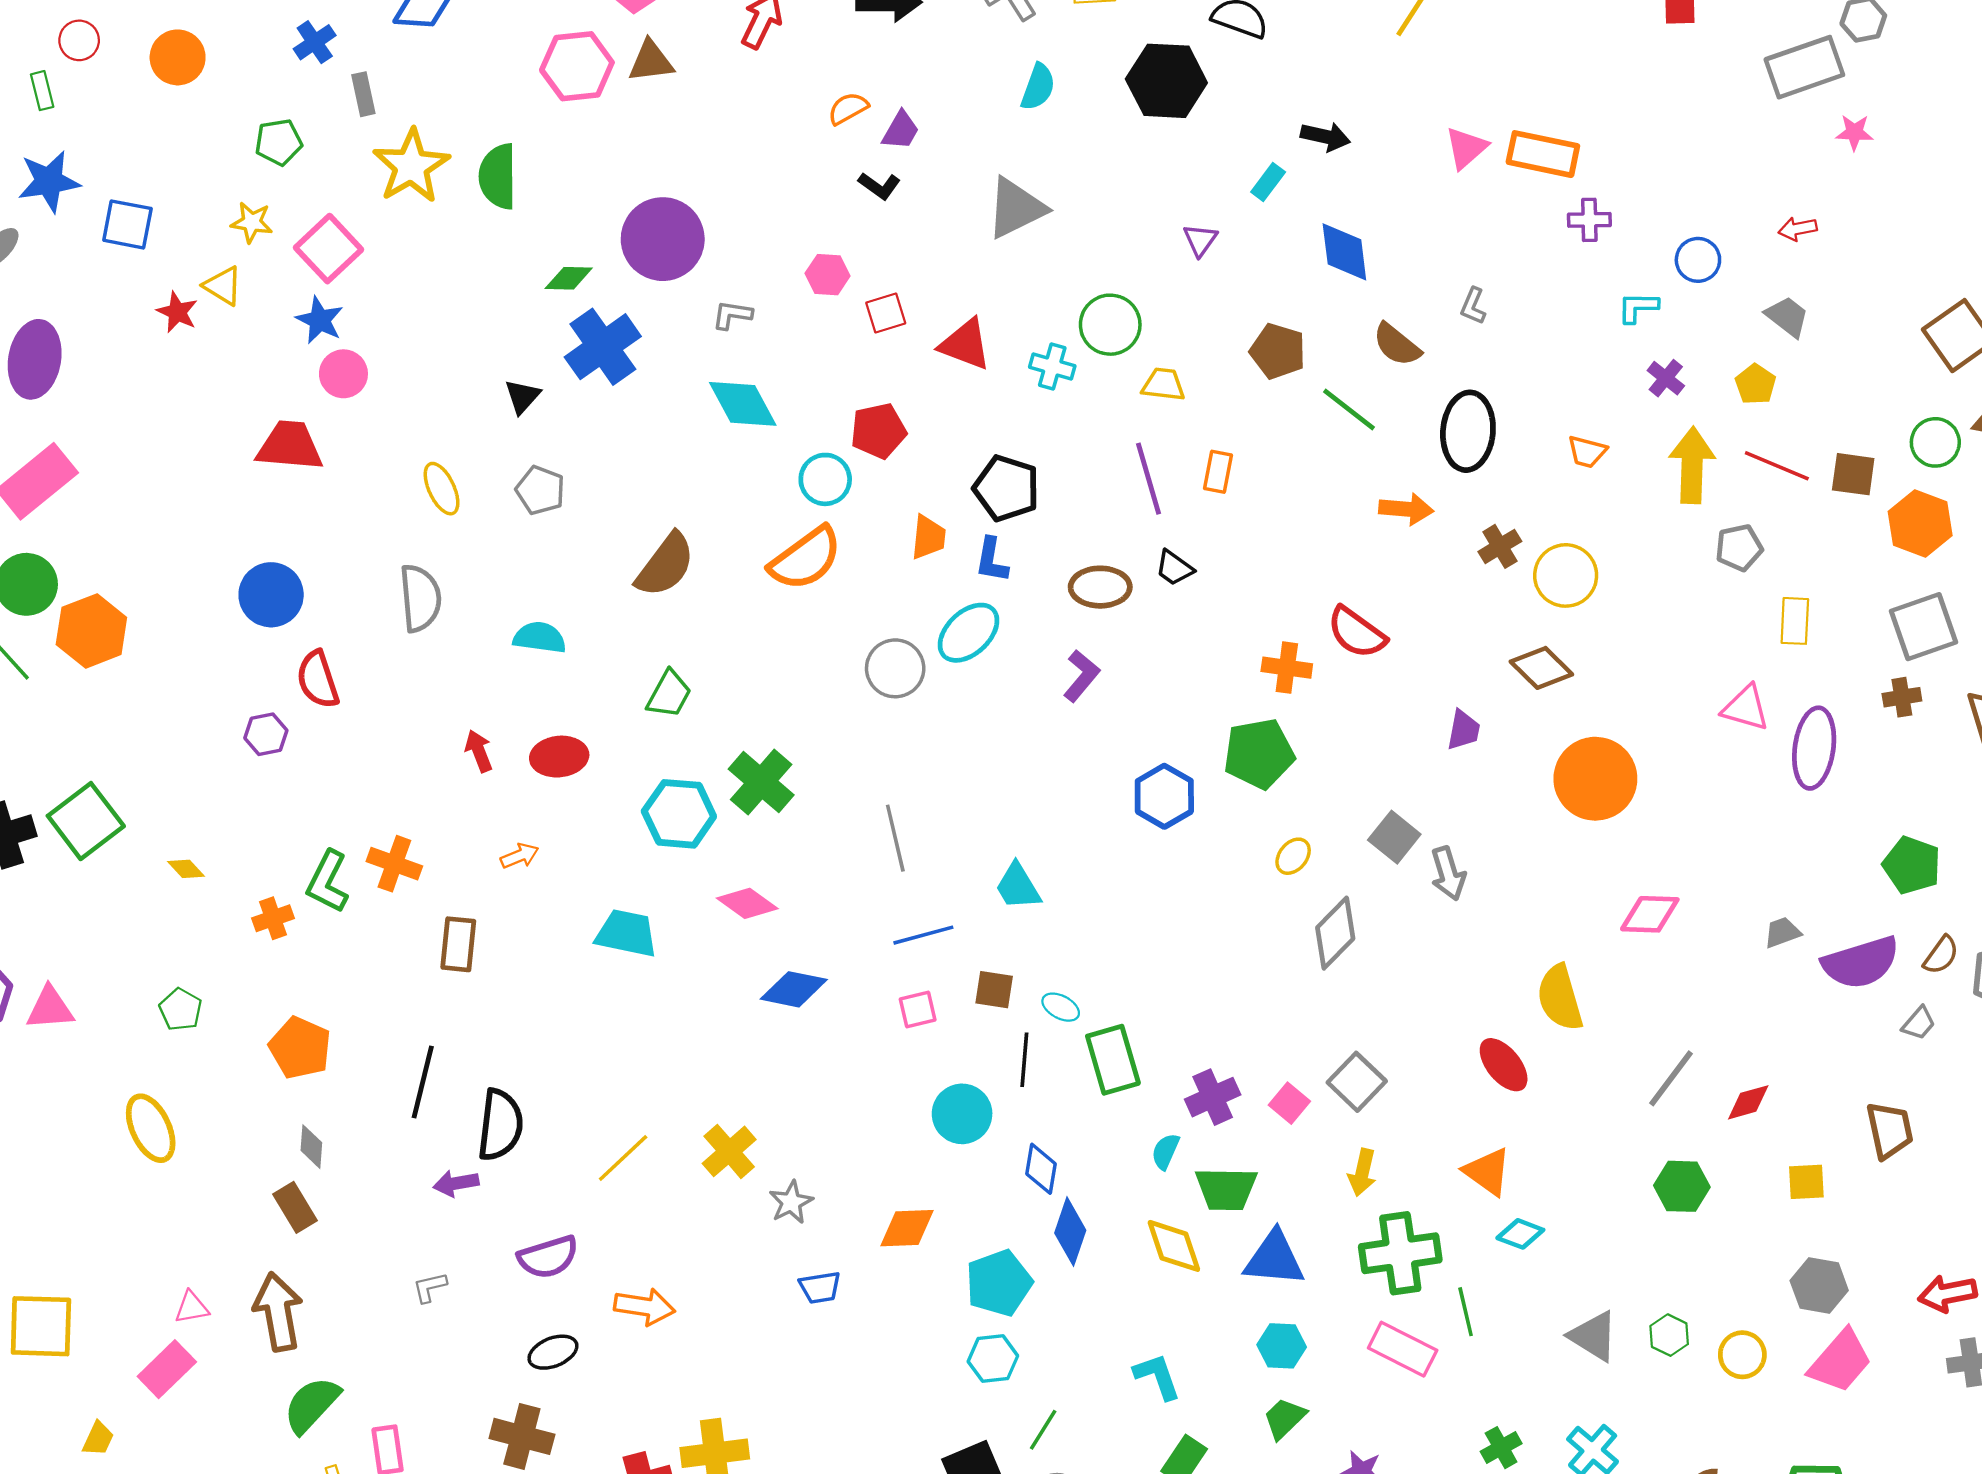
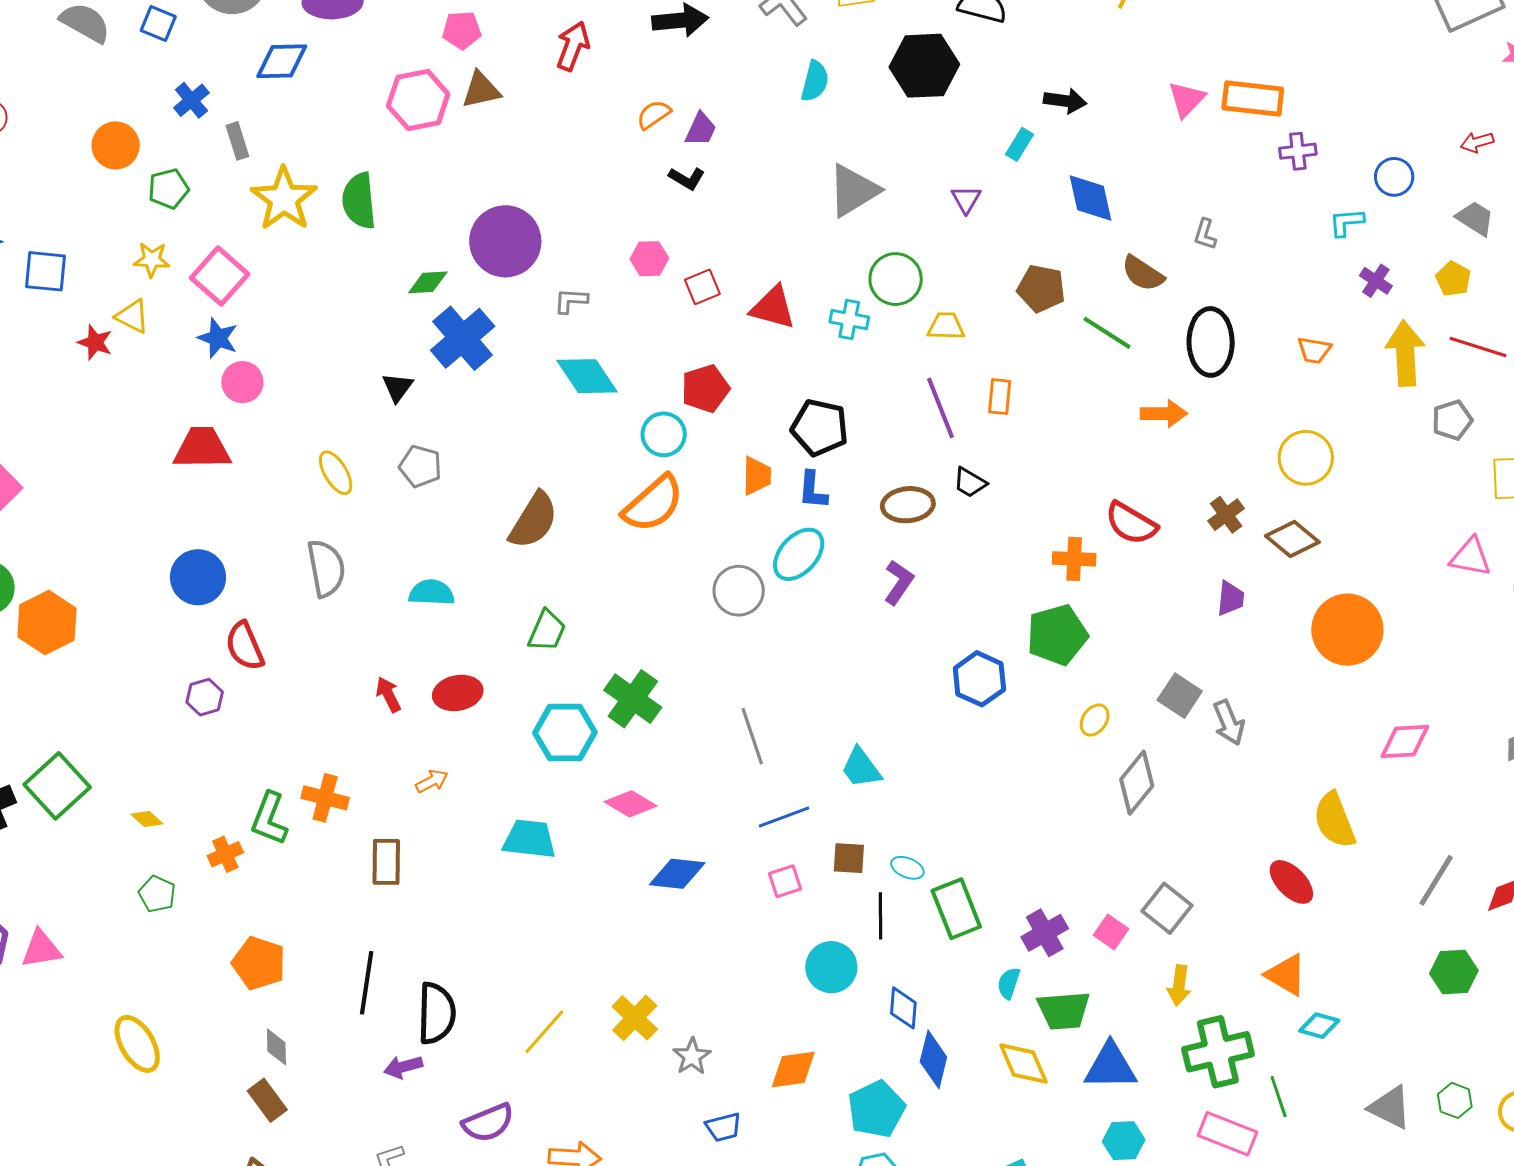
orange circle: (178, 57) -> (116, 145), moved
gray triangle: (1016, 208) -> (853, 190), moved
brown cross: (1500, 546) -> (1226, 515), moved
green pentagon: (181, 1010) -> (157, 894), moved

